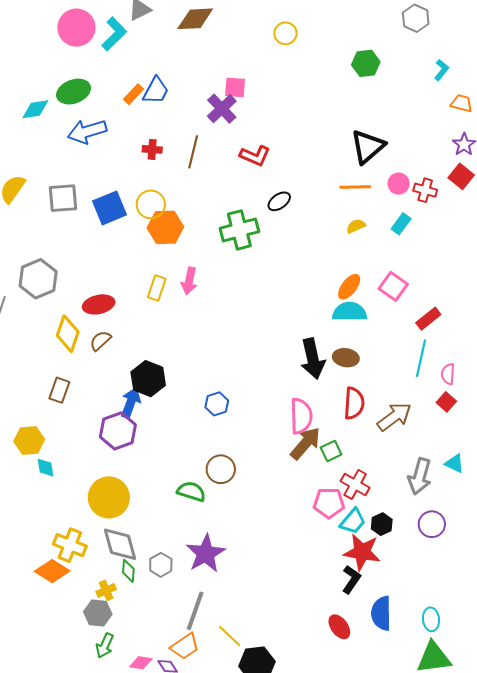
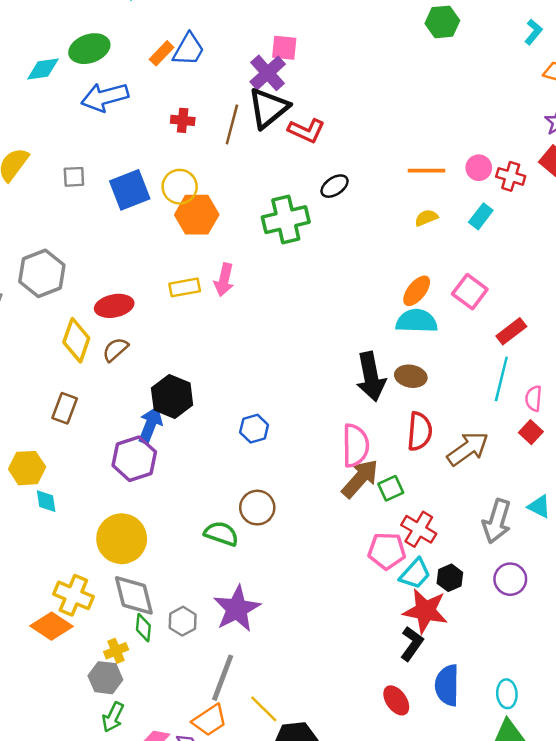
black triangle: (368, 147) -> (268, 108), moved
gray square: (63, 198) -> (74, 177), size x0.6
yellow rectangle: (157, 288) -> (185, 287), turned 60

